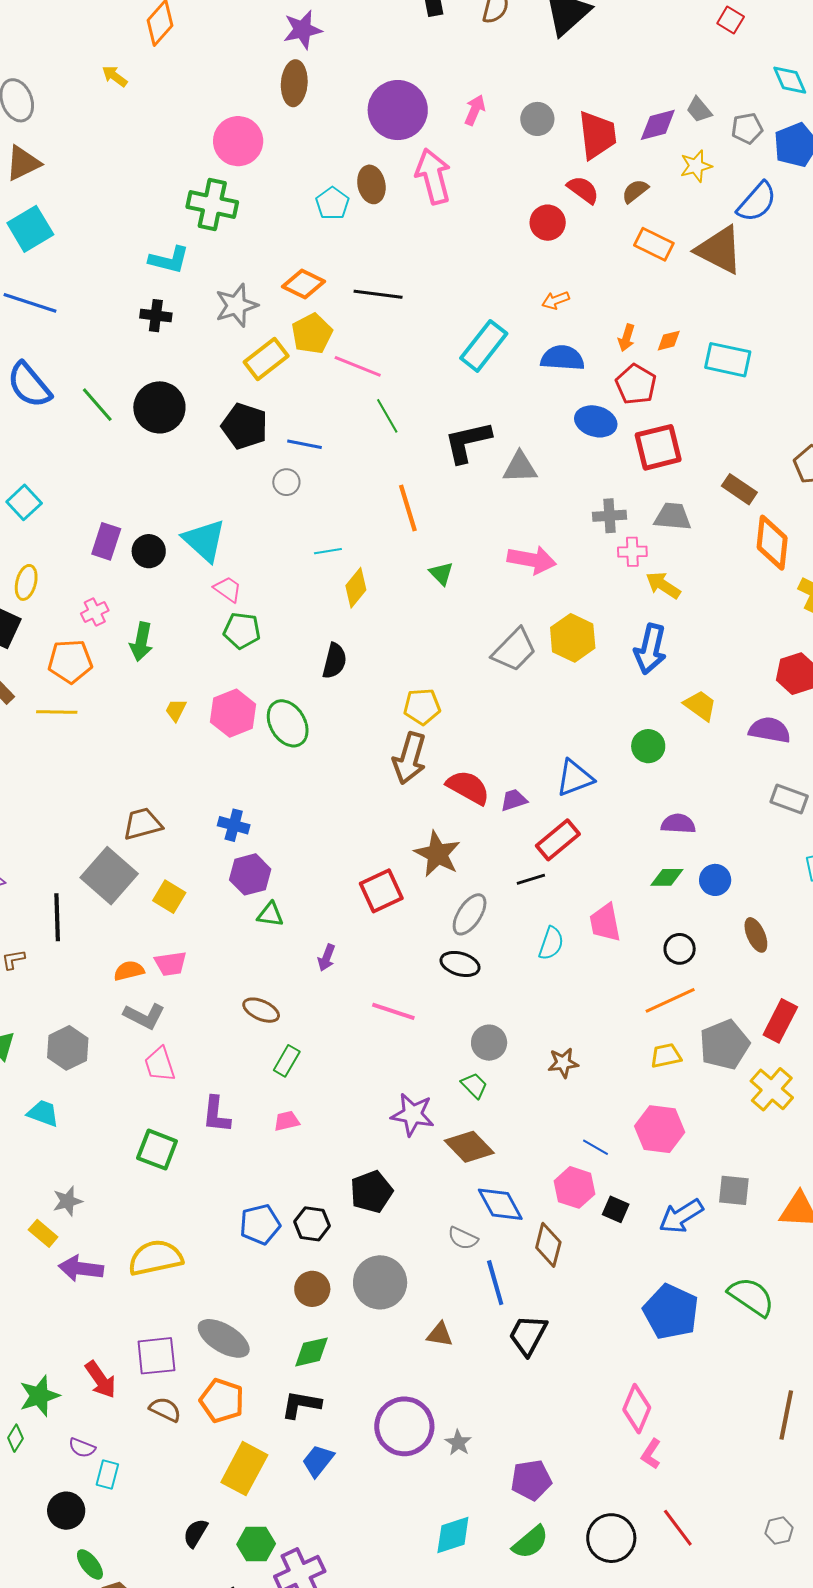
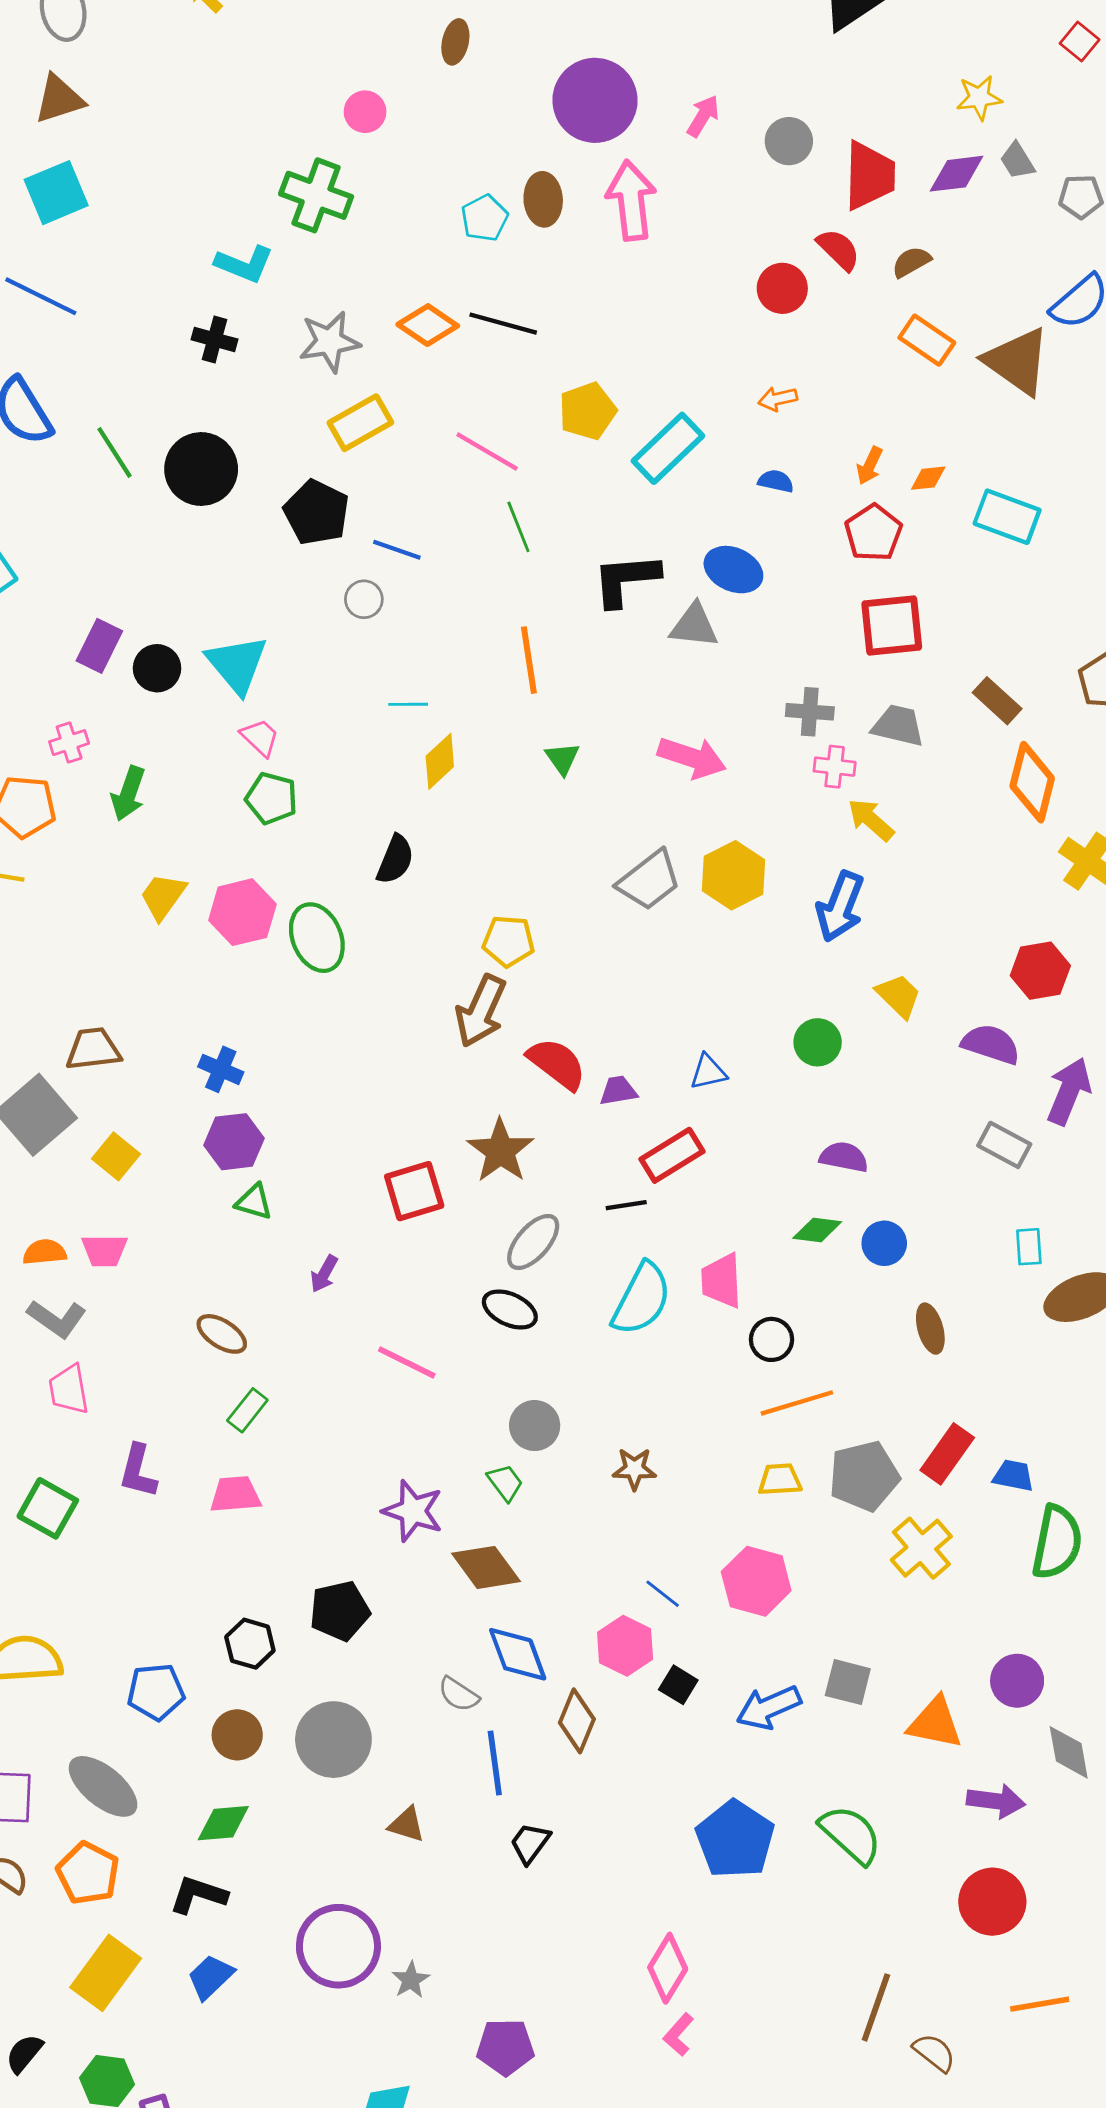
brown ellipse: (294, 83) -> (455, 42), size x0.7
pink circle: (238, 141) -> (365, 112), size x0.6
yellow star: (696, 166) -> (979, 98), moved
black line: (378, 294) -> (503, 324), moved
yellow pentagon: (312, 334) -> (587, 411), moved
blue semicircle: (562, 358) -> (776, 481), size x0.6
blue ellipse: (596, 421) -> (733, 570), moved
yellow trapezoid: (176, 710) -> (163, 896), size x1.5
blue triangle: (575, 778) -> (708, 1072), size x0.7
cyan semicircle: (551, 943) -> (642, 1299), size x1.6
black circle: (680, 949) -> (772, 1339), moved
pink trapezoid: (287, 1121) -> (235, 1494), size x1.4
blue pentagon: (260, 1224) -> (156, 1692), moved
black trapezoid: (528, 1335) -> (530, 1843), size x0.7

